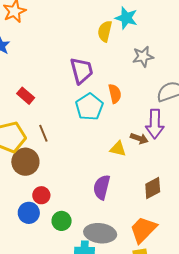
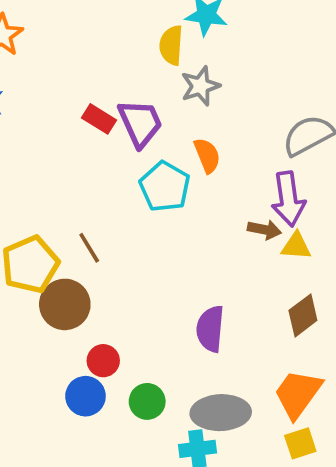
gray star: (143, 57) -> (200, 86), moved
red rectangle: (26, 96) -> (99, 119), moved
yellow triangle: (118, 149) -> (296, 246), moved

